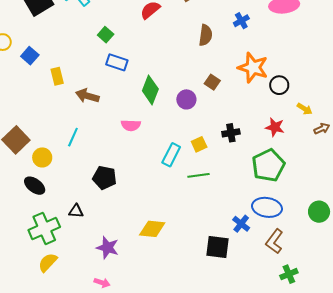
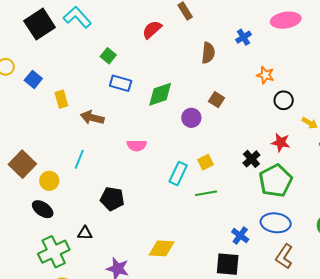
orange star: (253, 68) -> (265, 75), moved, size x0.6
green diamond: (150, 90) -> (160, 94), moved, turned 52
black cross: (231, 133) -> (251, 159), moved, turned -30
blue cross: (241, 224) -> (240, 236), moved

